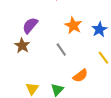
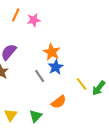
blue star: (99, 29) -> (56, 67), moved

